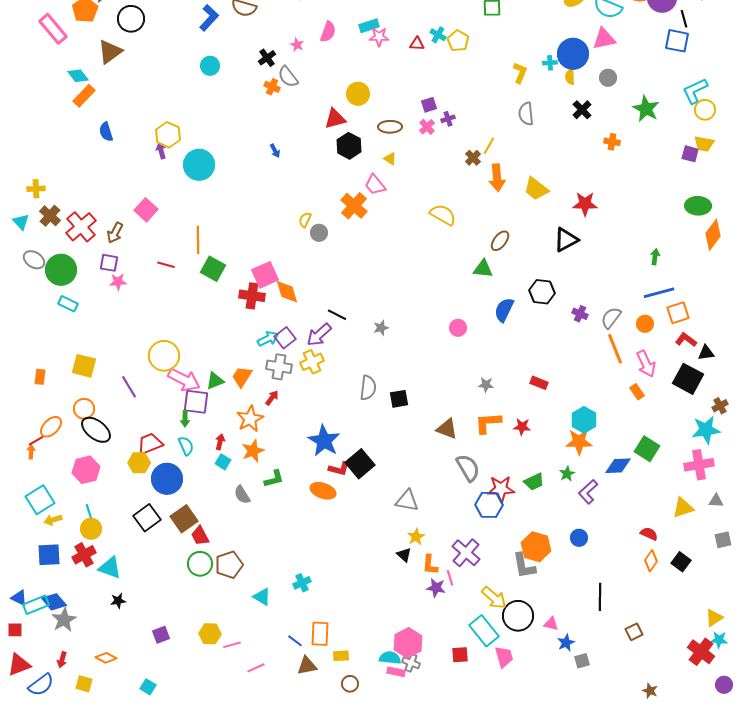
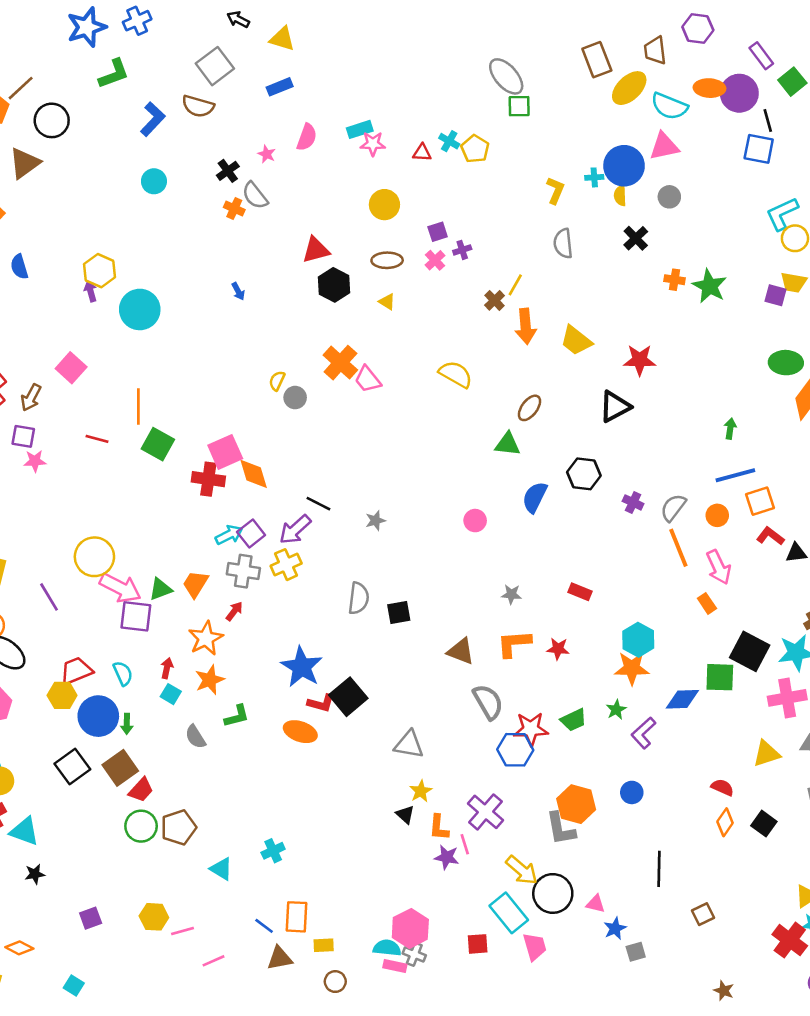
yellow circle: (358, 94) -> (384, 205), moved
green star: (646, 109) -> (709, 286), moved
pink trapezoid: (375, 185) -> (368, 379), moved
black square: (688, 379) -> (750, 651), moved
green arrow: (185, 419) -> (127, 724), moved
green square: (647, 449) -> (720, 677), turned -30
red trapezoid: (200, 536) -> (141, 790), turned -110

